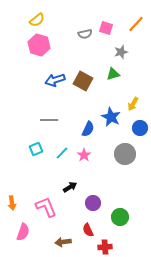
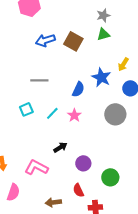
gray star: (121, 52) -> (103, 15), moved
pink L-shape: (46, 207) -> (36, 167), turned -40

